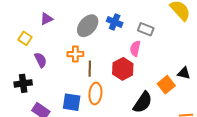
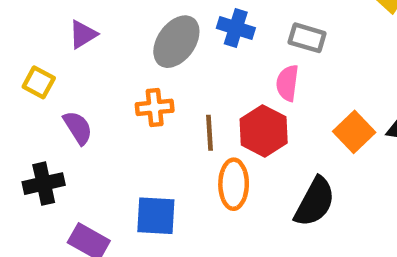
brown line: (90, 69) -> (210, 133), moved
orange square: (166, 85) -> (354, 132), moved
orange ellipse: (95, 94) -> (234, 184), moved

